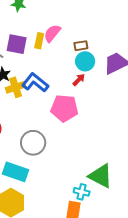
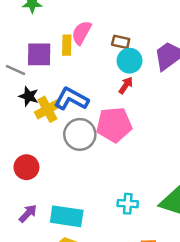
brown rectangle: (81, 46) -> (121, 42), turned 32
gray circle: (33, 143) -> (80, 134), moved
cyan cross: (82, 192) -> (128, 204), moved

